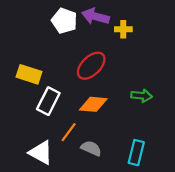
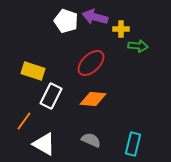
green arrow: (142, 96) -> (138, 46), moved
orange line: (69, 132) -> (24, 121), moved

